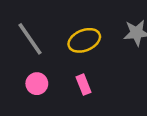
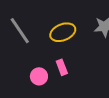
pink circle: (37, 84) -> (39, 76), moved

